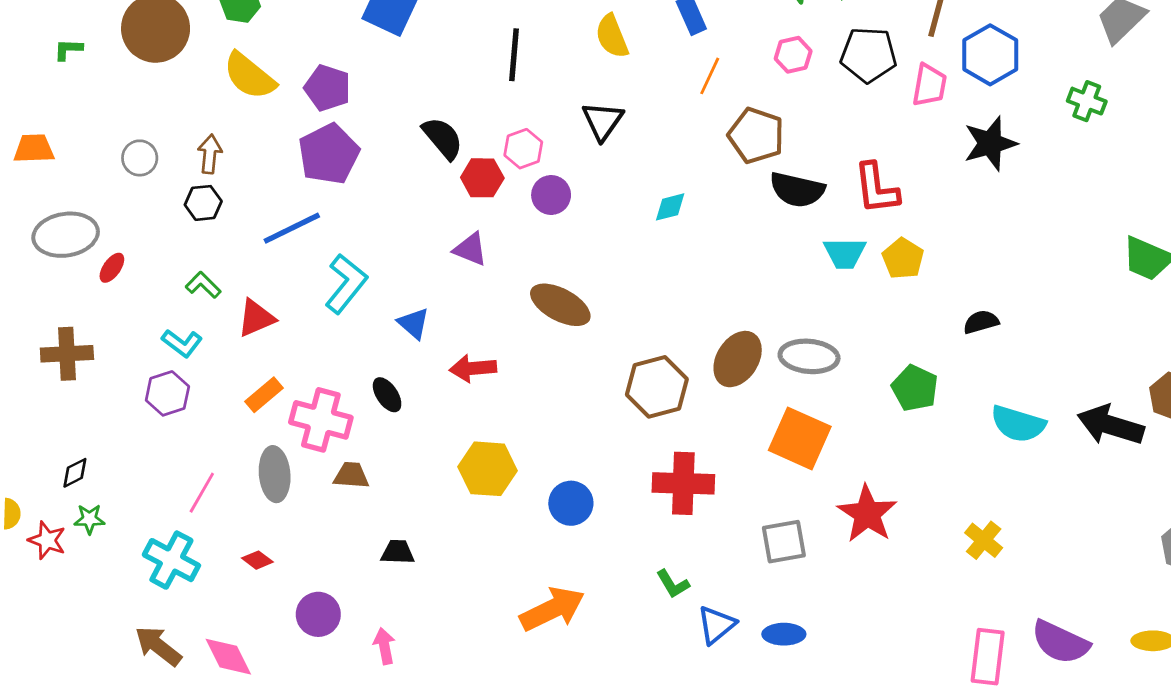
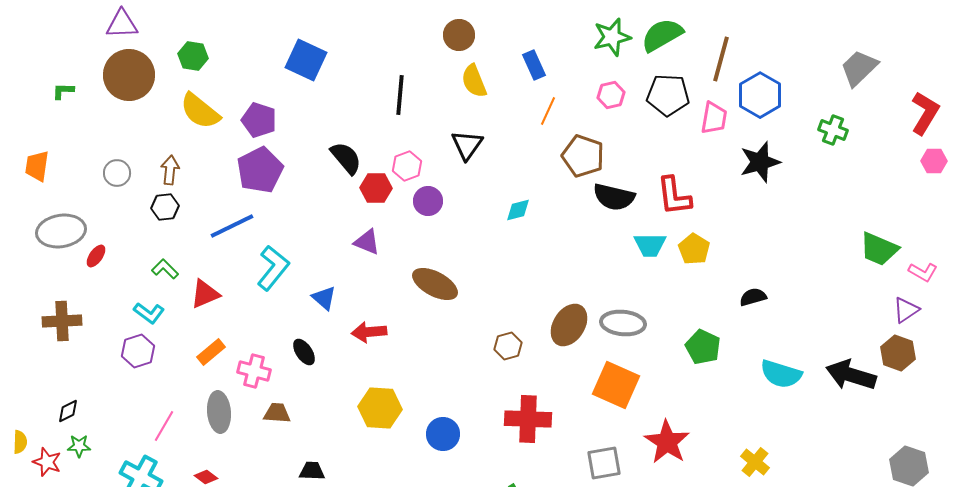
orange trapezoid: (34, 149) -> (37, 166), turned -80
brown hexagon: (657, 387) -> (508, 346), size x0.6
pink cross: (321, 420) -> (254, 371), size x0.7

